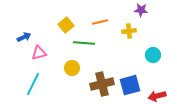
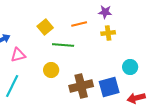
purple star: (141, 10) -> (105, 12), moved
cyan circle: (153, 55) -> (130, 67), moved

